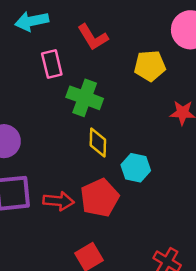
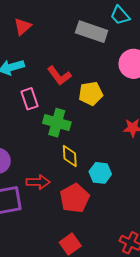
yellow pentagon: (150, 66) -> (91, 94), moved
red arrow: (59, 201) -> (38, 182), moved

